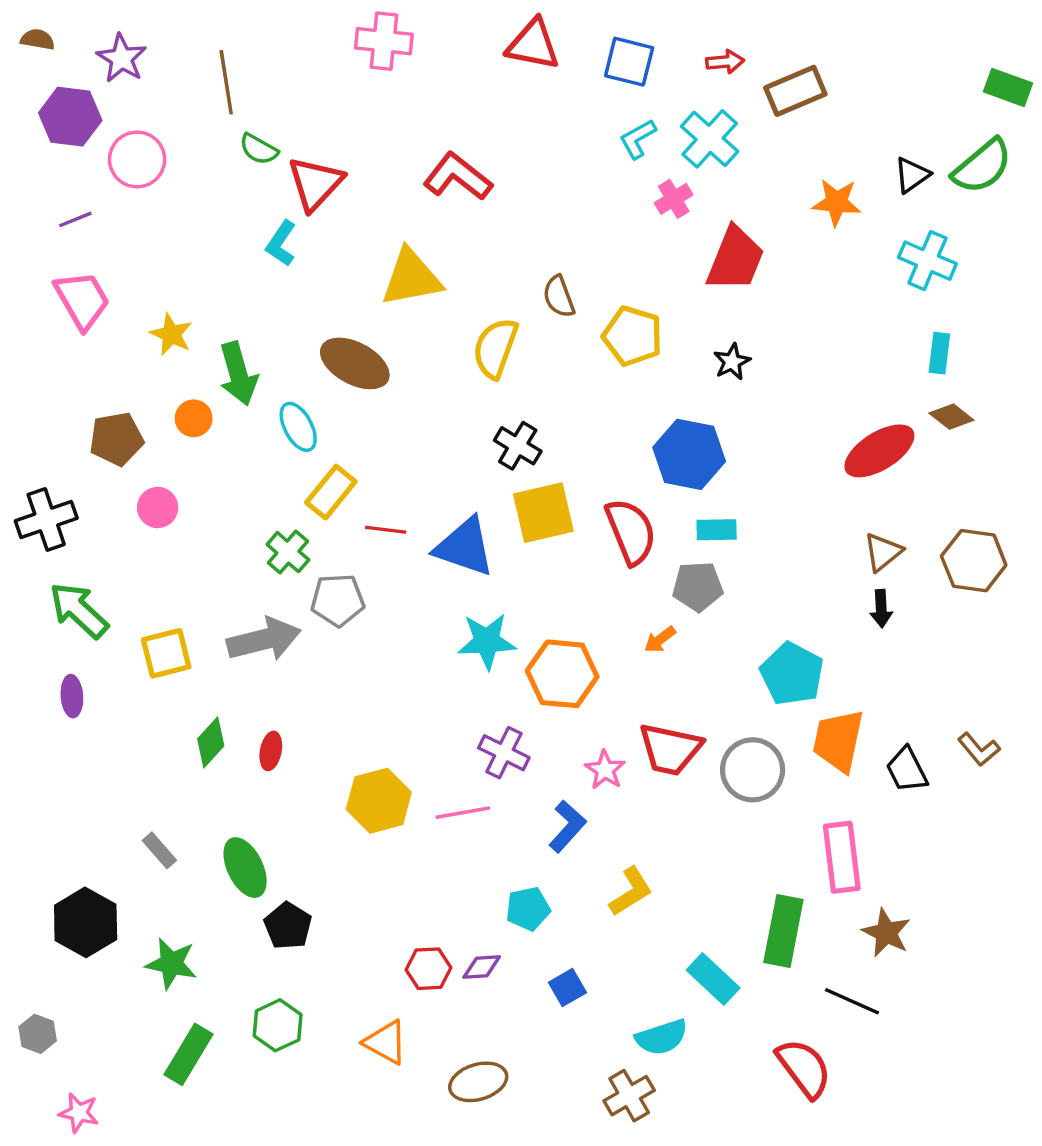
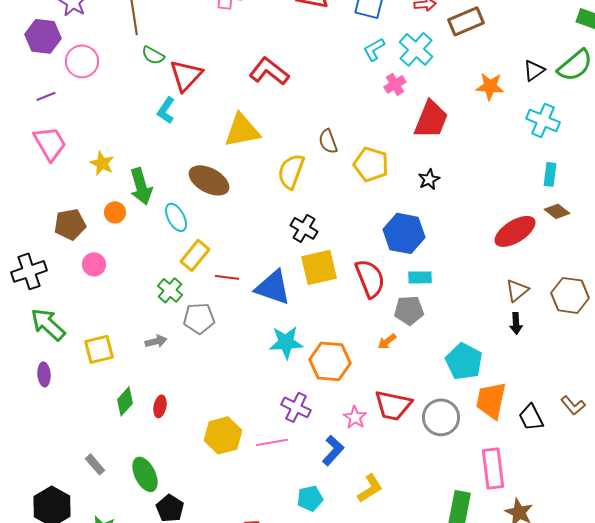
gray arrow: (264, 640) -> (156, 341), size x0.5

